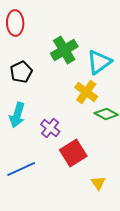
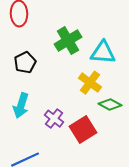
cyan triangle: (99, 62) -> (103, 53), turned 40
red square: (73, 153) -> (83, 130), moved

